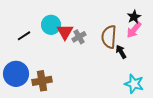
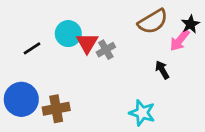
black star: (134, 17) -> (190, 24), moved
brown semicircle: (109, 37) -> (153, 21), moved, turned -125
cyan star: (134, 84) -> (142, 113), moved

